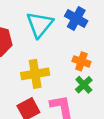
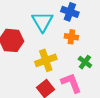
orange cross: (81, 61) -> (71, 37), moved

